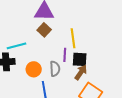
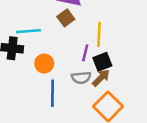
black square: (80, 59) -> (102, 62), turned -35
gray semicircle: (55, 69) -> (81, 78), moved, turned 77

